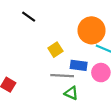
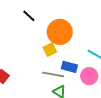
orange circle: (91, 30) -> (60, 32), moved

